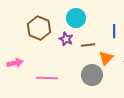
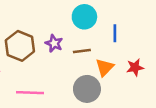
cyan circle: (76, 18) -> (84, 17), moved
brown hexagon: (39, 28) -> (20, 46), moved

